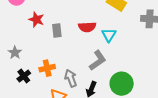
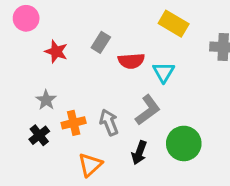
gray rectangle: (57, 31) -> (101, 42), moved, turned 40
gray star: (15, 53) -> (46, 100), moved
gray arrow: (71, 78) -> (109, 122), moved

